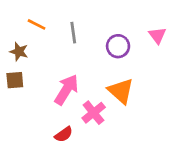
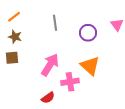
orange line: (37, 24) -> (14, 17), moved, turned -64
pink cross: (94, 113) -> (70, 82), turned 30

